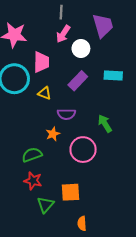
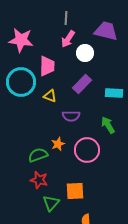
purple trapezoid: (103, 26) -> (106, 31), turned -60
cyan rectangle: (113, 76) -> (114, 93), moved
orange star: (53, 134) -> (58, 144), moved

